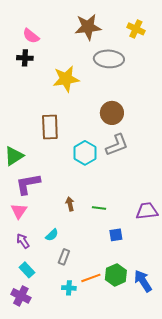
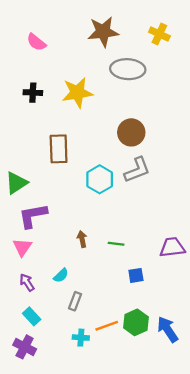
black cross: (25, 58) -> (33, 93), moved

